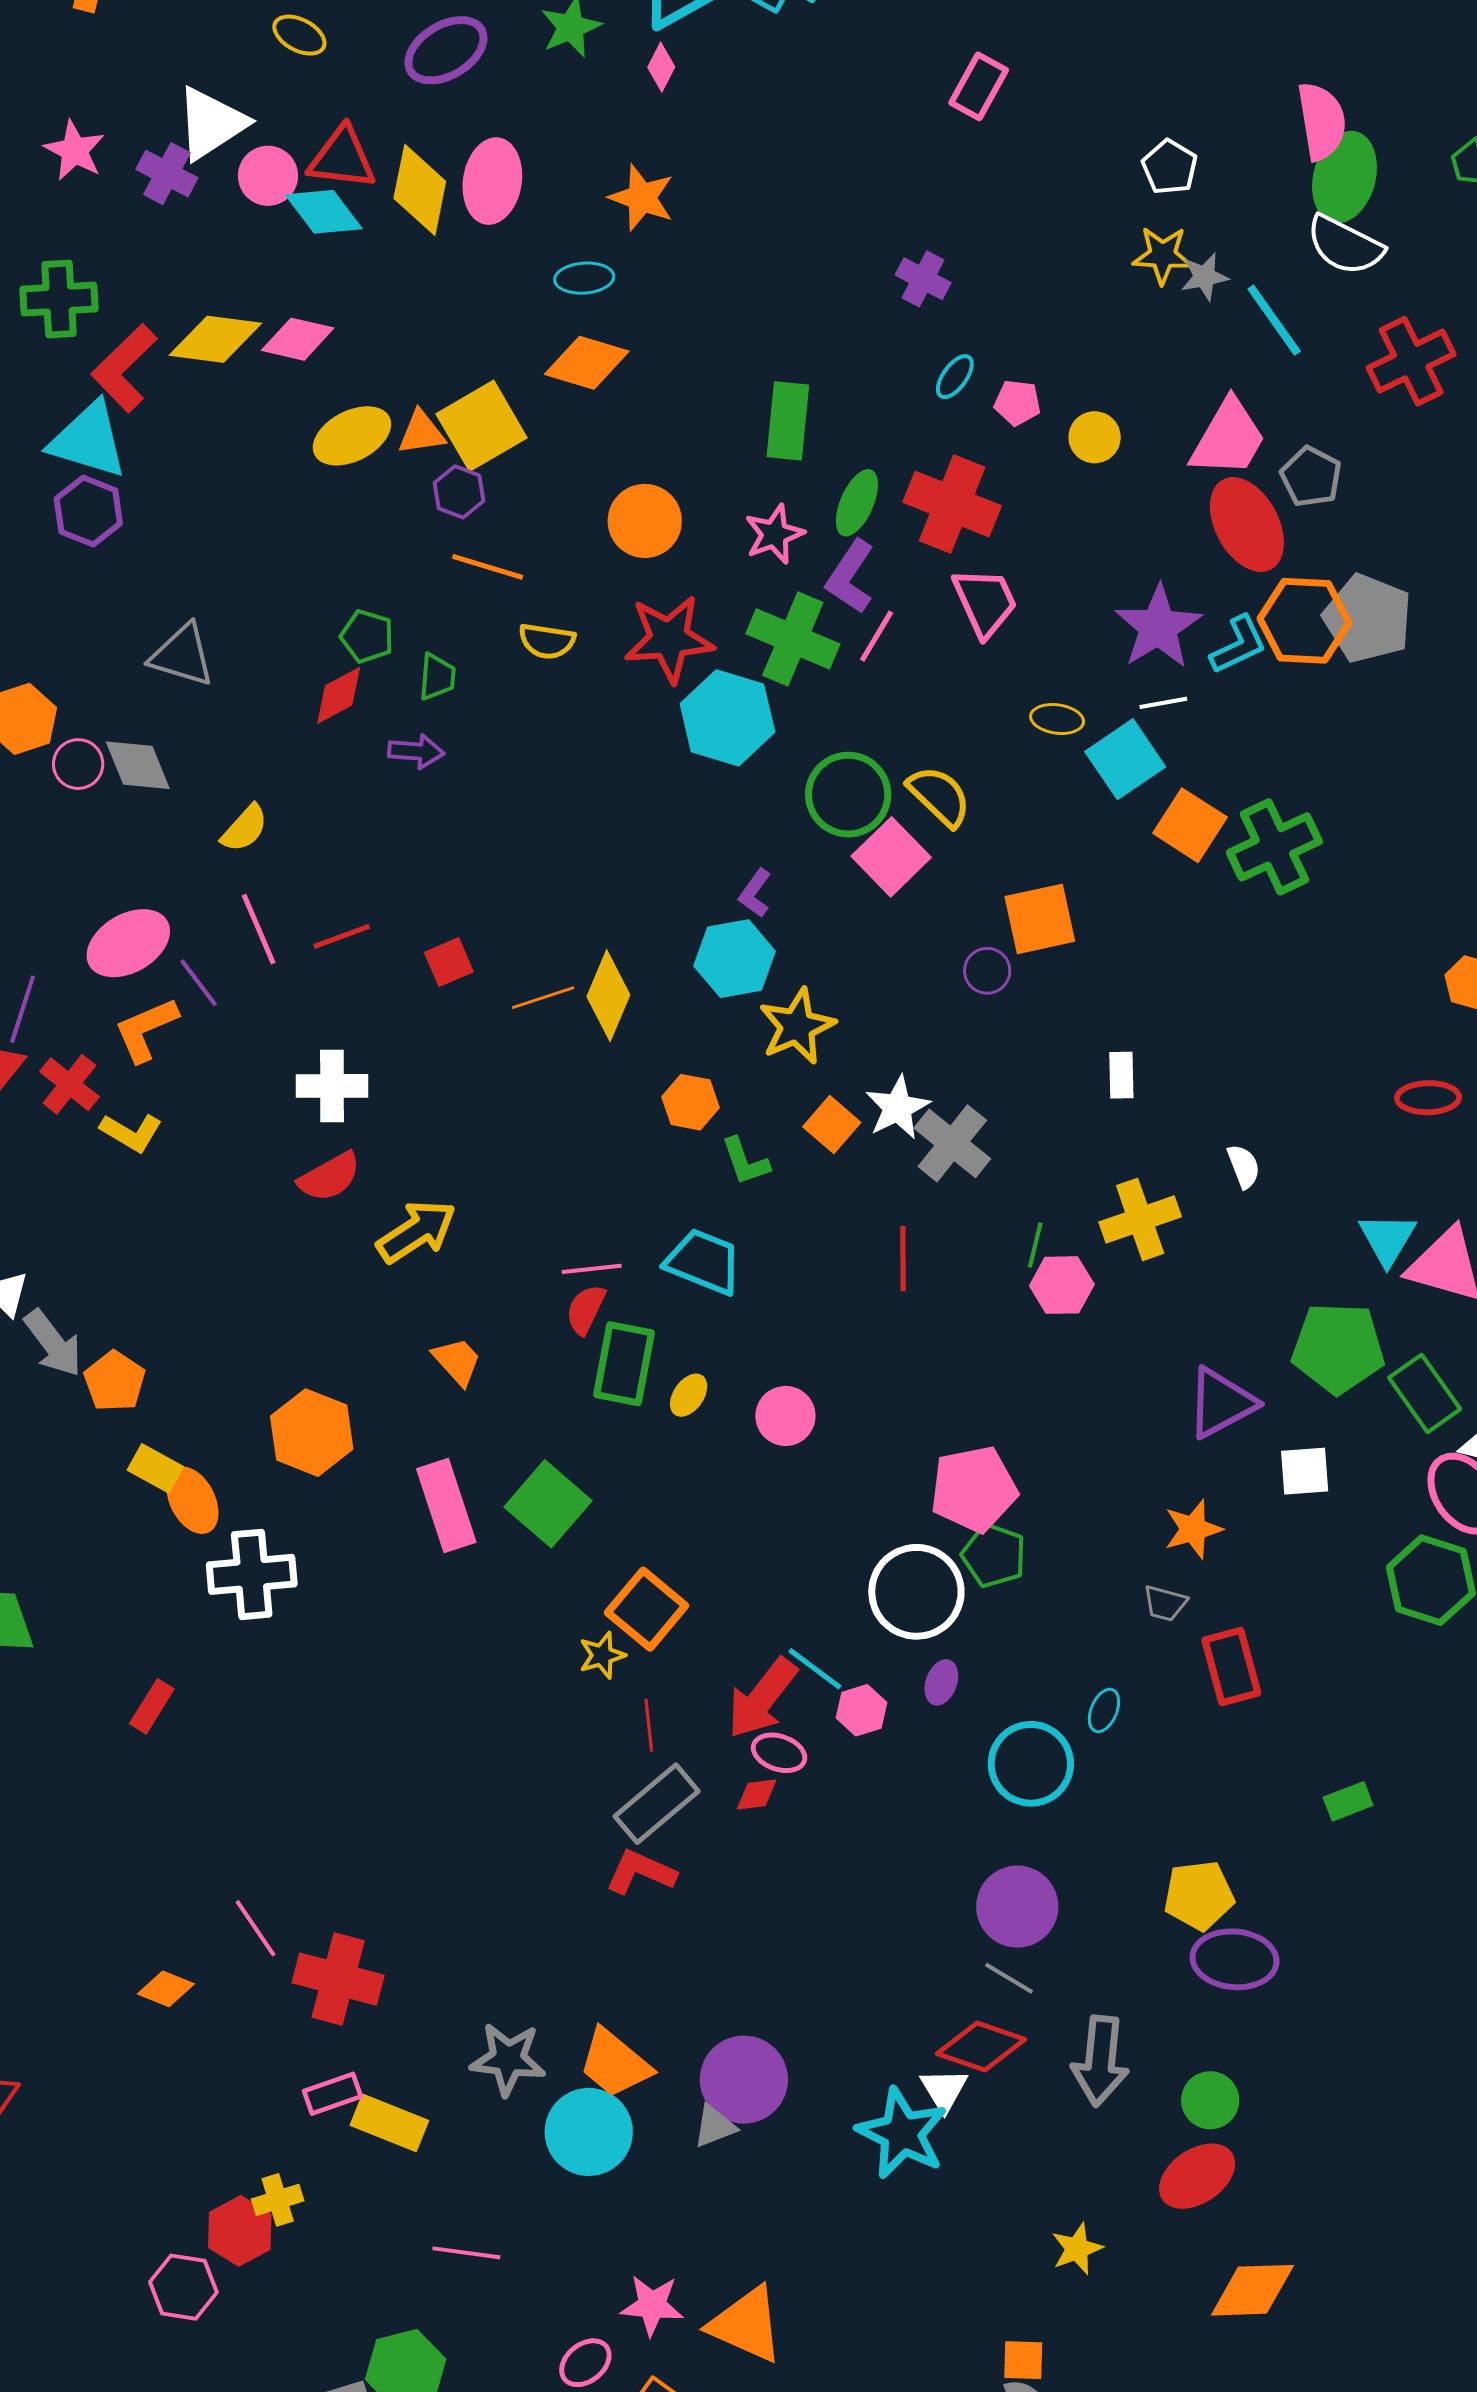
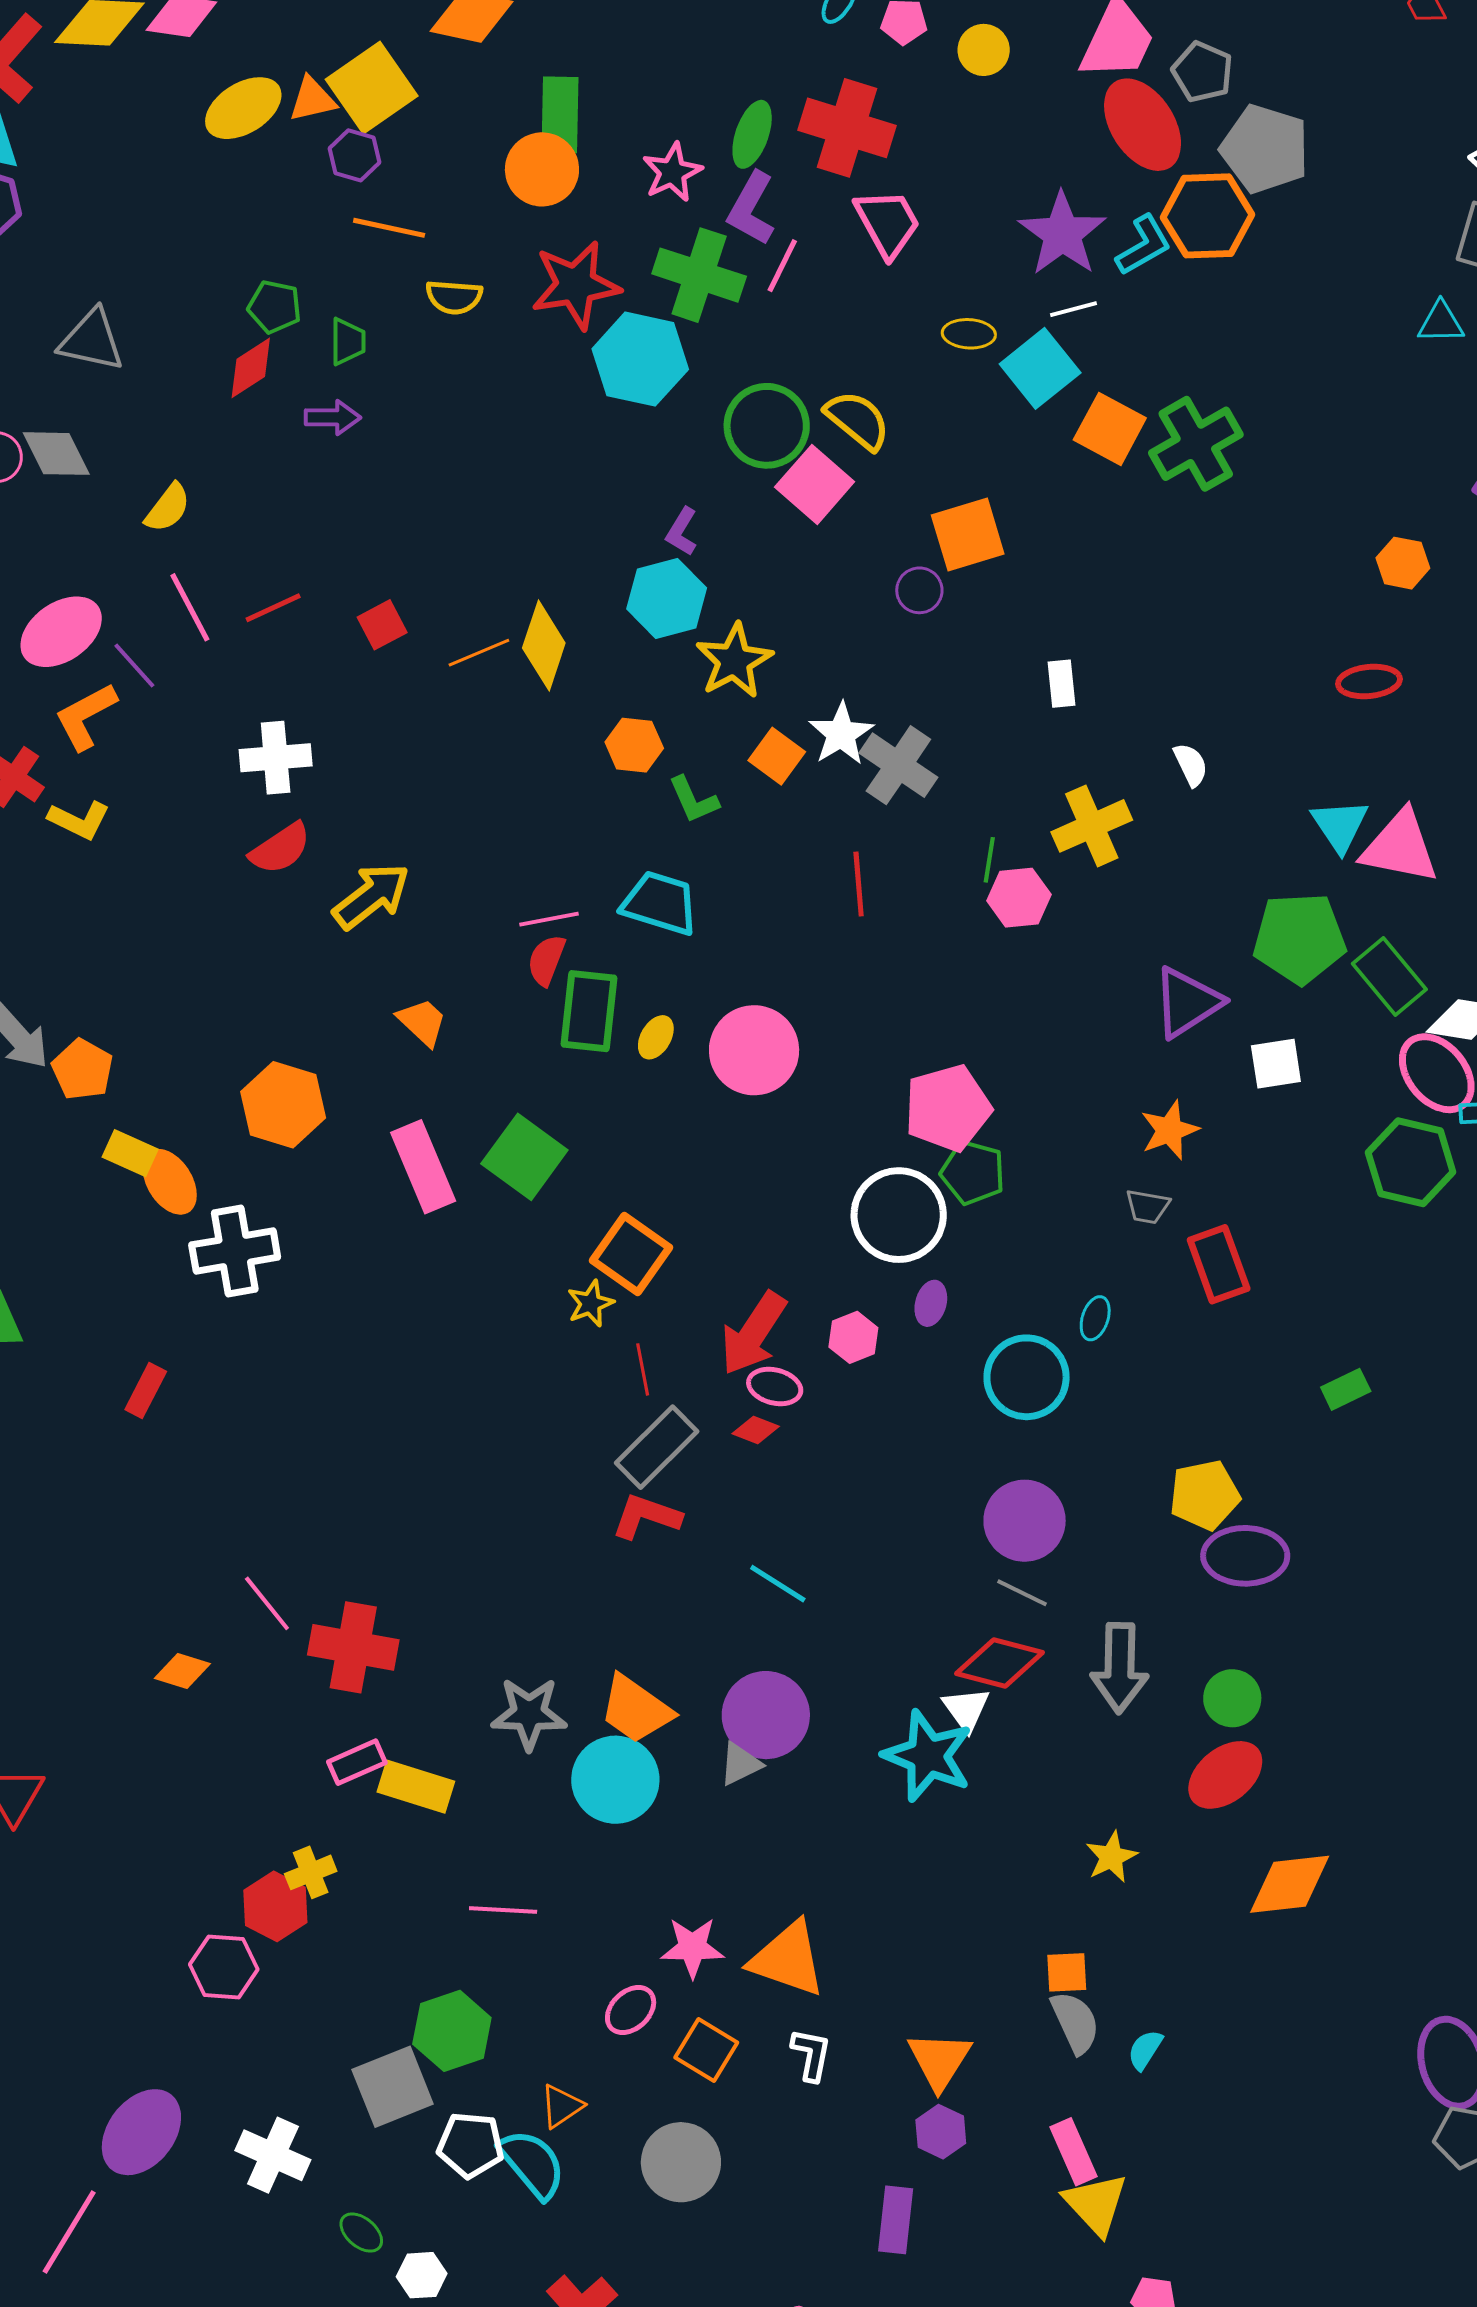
green rectangle: (788, 421) -> (560, 115), moved
gray pentagon: (1368, 618) -> (1265, 149), moved
pink circle: (785, 1416) -> (754, 1050), size x1.5
cyan line: (815, 1669) -> (778, 1584), moved
red diamond: (757, 1795) -> (756, 1430), turned 33

